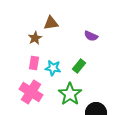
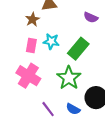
green rectangle: (79, 66) -> (78, 49), size x1.5
cyan star: (53, 68) -> (51, 41), moved

